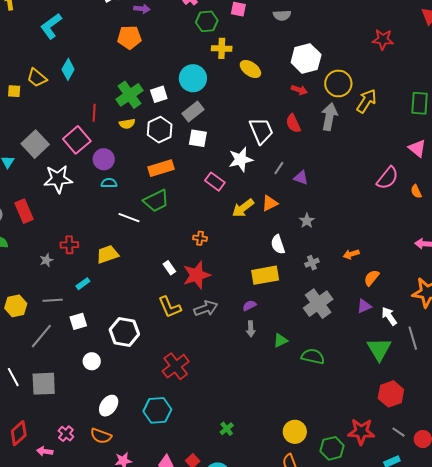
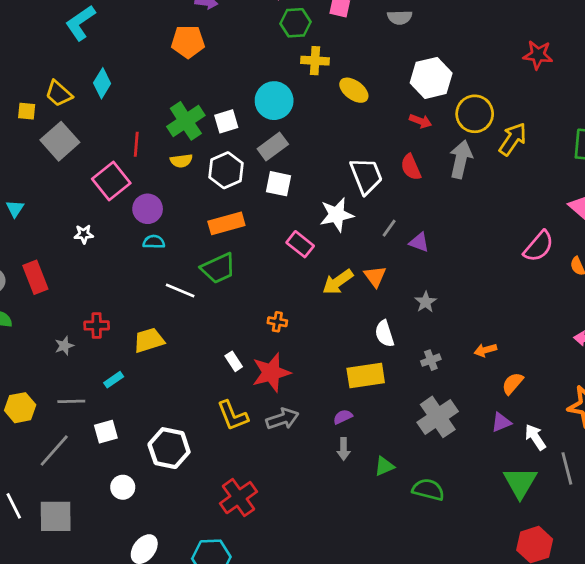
gray square: (35, 144) -> (60, 141), moved
white star: (58, 179) -> (84, 234), size x0.5
orange triangle: (270, 203) -> (375, 276), turned -42

